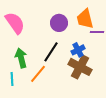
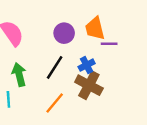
orange line: (38, 74) -> (55, 103), moved

